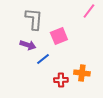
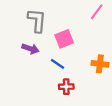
blue line: (43, 59) -> (58, 64), moved, turned 72
orange cross: (82, 73) -> (100, 64), moved

